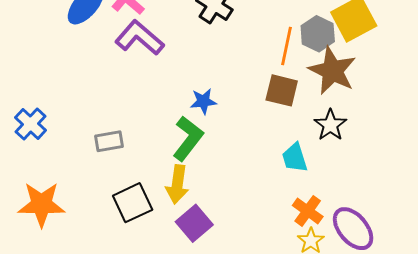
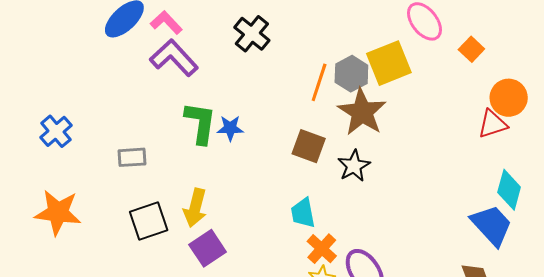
brown square: (282, 90) -> (309, 146), moved
green L-shape: (188, 138) -> (200, 123), moved, turned -36
cyan trapezoid: (295, 158) -> (303, 213), moved

